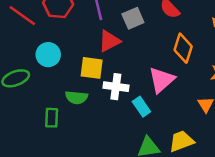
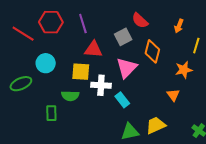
gray square: (133, 18) -> (123, 37), moved
red triangle: (109, 41) -> (93, 49), turned 36
pink triangle: (162, 80) -> (127, 68), moved

